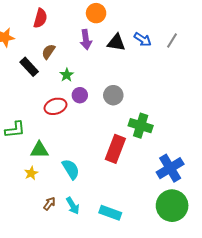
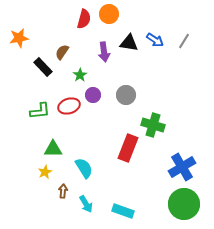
red semicircle: (40, 18) -> (84, 19), moved
purple arrow: (86, 39) -> (104, 52), moved
green L-shape: (15, 130) -> (40, 111), moved
brown arrow: (49, 204) -> (63, 191), moved, turned -32

